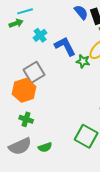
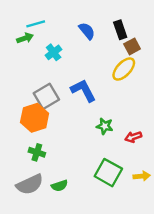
blue semicircle: (81, 12) -> (87, 31), moved
blue L-shape: (65, 46) -> (83, 90), moved
green star: (83, 61) -> (105, 126), moved

